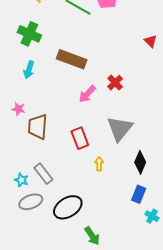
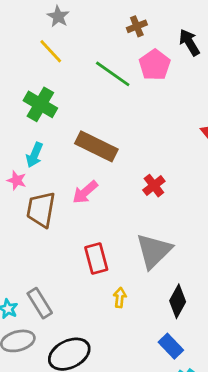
pink arrow: (87, 94) -> (85, 192), moved
pink star: (18, 109) -> (17, 180), moved
brown trapezoid: (38, 127) -> (41, 210), moved
blue rectangle: (139, 194) -> (171, 346), turned -72

